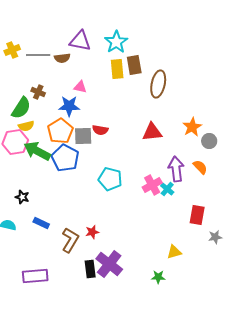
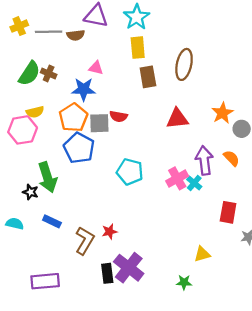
brown rectangle: (134, 65) -> (148, 77), moved
green semicircle: (21, 108) -> (29, 73), moved
green arrow: (37, 151) -> (47, 177), moved, turned -136

